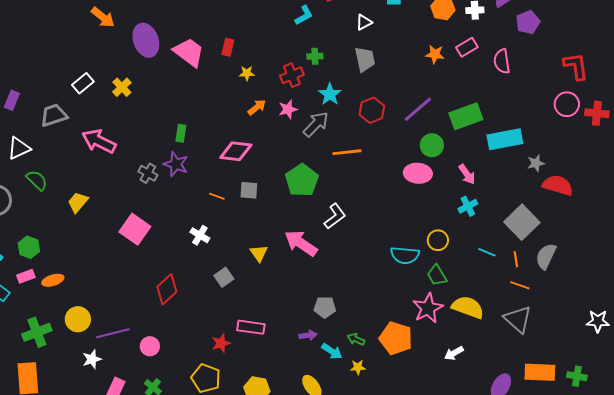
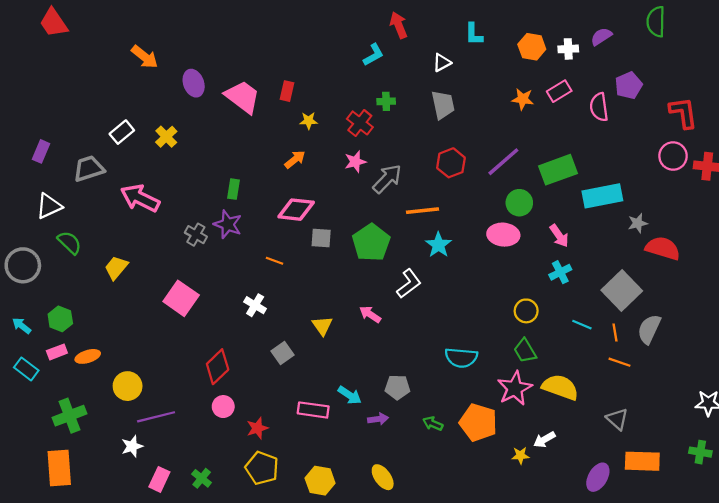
purple pentagon: (528, 22) -> (629, 85), moved
purple ellipse: (146, 40) -> (194, 83), size x0.7
red cross: (292, 75) -> (360, 123), turned -30
cyan star: (330, 94) -> (438, 245), moved
orange arrow: (257, 107) -> (295, 159), moved
gray square: (249, 190) -> (321, 238), moved
pink arrow: (301, 243) -> (370, 314), size x0.6
cyan semicircle: (405, 255) -> (461, 358), moved
yellow circle: (78, 319) -> (128, 386), moved
gray triangle: (518, 319) -> (617, 419), moved, size x0.7
red star: (221, 343) -> (257, 428), moved
pink circle: (150, 346) -> (223, 407), moved
cyan arrow: (332, 351) -> (350, 395), moved
yellow star: (358, 367) -> (520, 456), moved
green cross: (577, 376) -> (700, 452), moved

